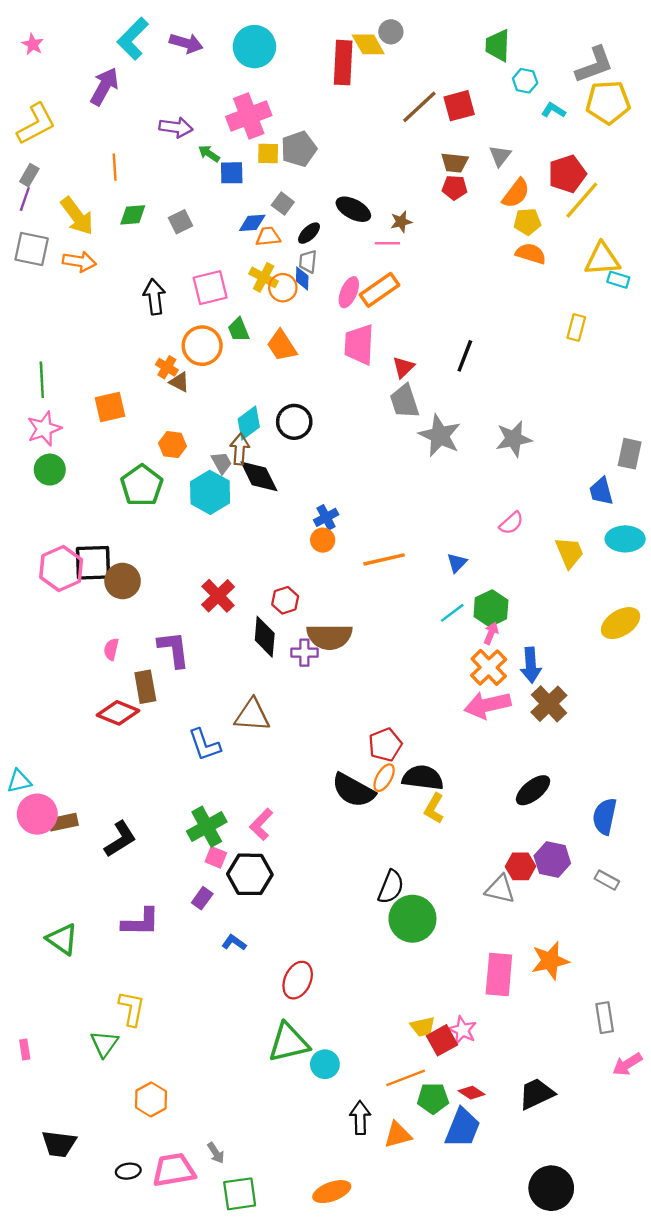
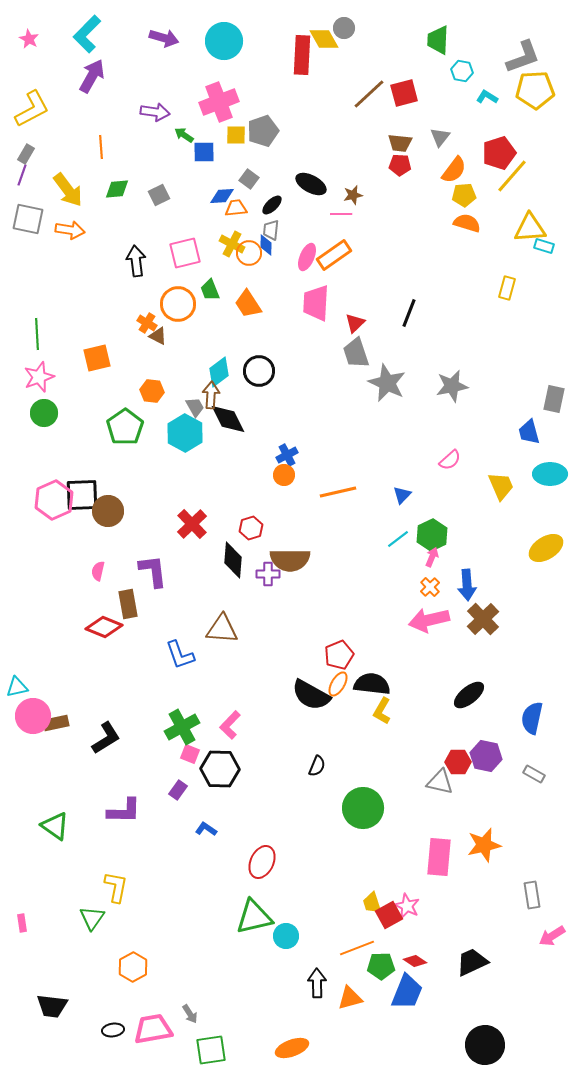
cyan L-shape: (133, 39) -> (87, 34), moved
orange cross: (489, 667) -> (430, 587), size x0.6
black semicircle: (391, 887) -> (317, 766), moved, size x0.7
yellow trapezoid: (423, 1027) -> (372, 903), turned 85

